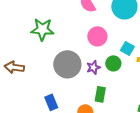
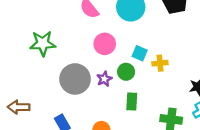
brown arrow: (14, 67) -> (19, 107), moved
green rectangle: (100, 94) -> (132, 101), moved

